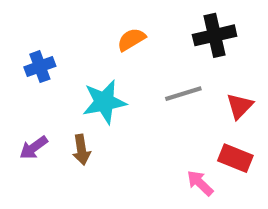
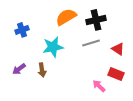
black cross: (215, 35) -> (96, 20), moved
orange semicircle: (131, 40) -> (66, 17), size x1.5
red triangle: (240, 106) -> (118, 49), turned -40

